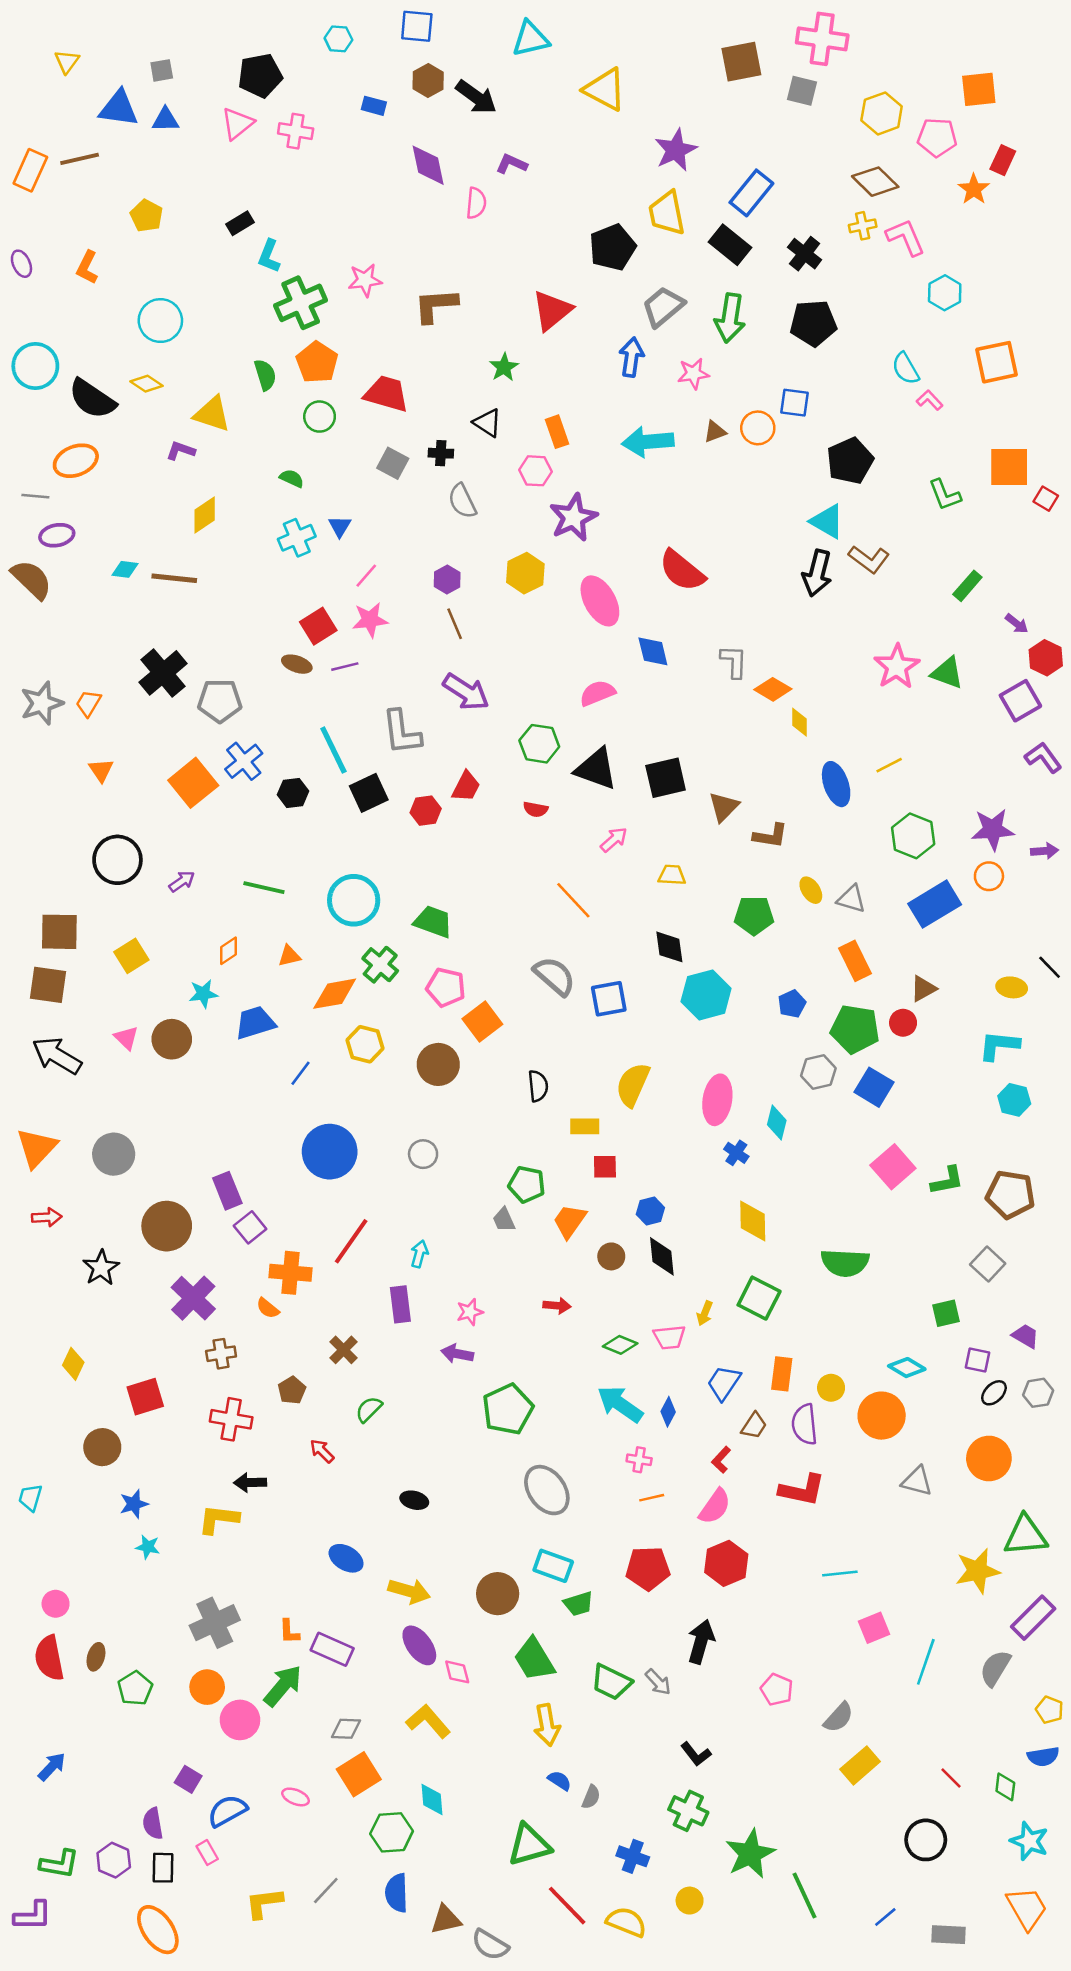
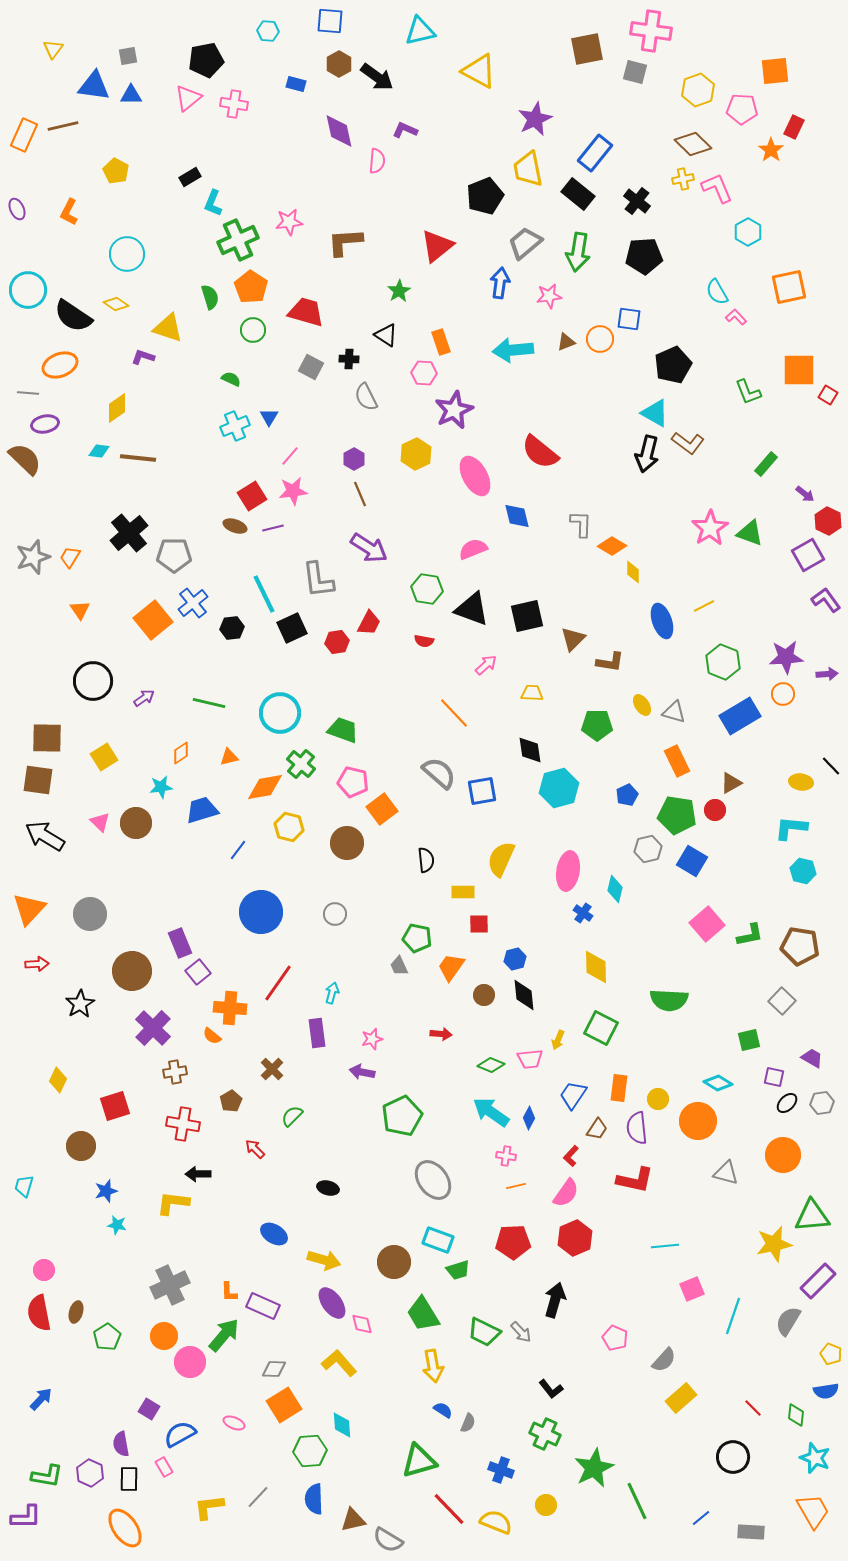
yellow diamond: (205, 515) -> (117, 408), moved

